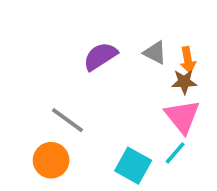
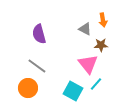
purple semicircle: (100, 56) -> (39, 34), moved, turned -72
orange arrow: (188, 60) -> (103, 20), moved
pink triangle: (182, 116) -> (88, 64), moved

